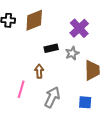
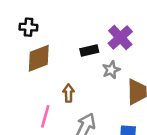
brown diamond: (34, 20) -> (39, 58), moved
black rectangle: (51, 48) -> (89, 50), moved

